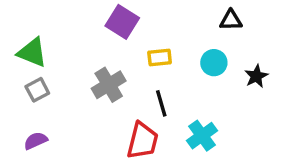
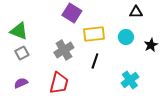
yellow rectangle: (160, 58) -> (94, 34), size x1.5
black line: (161, 103) -> (95, 61), turned 35
cyan cross: (202, 136) -> (130, 80), moved
red trapezoid: (143, 141) -> (59, 83), moved

